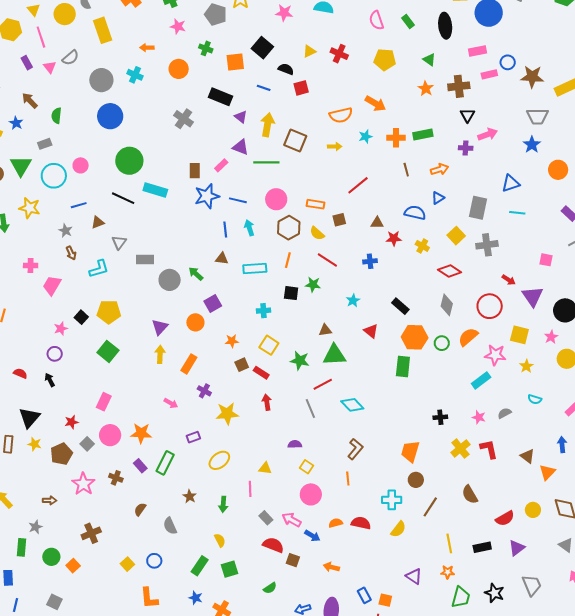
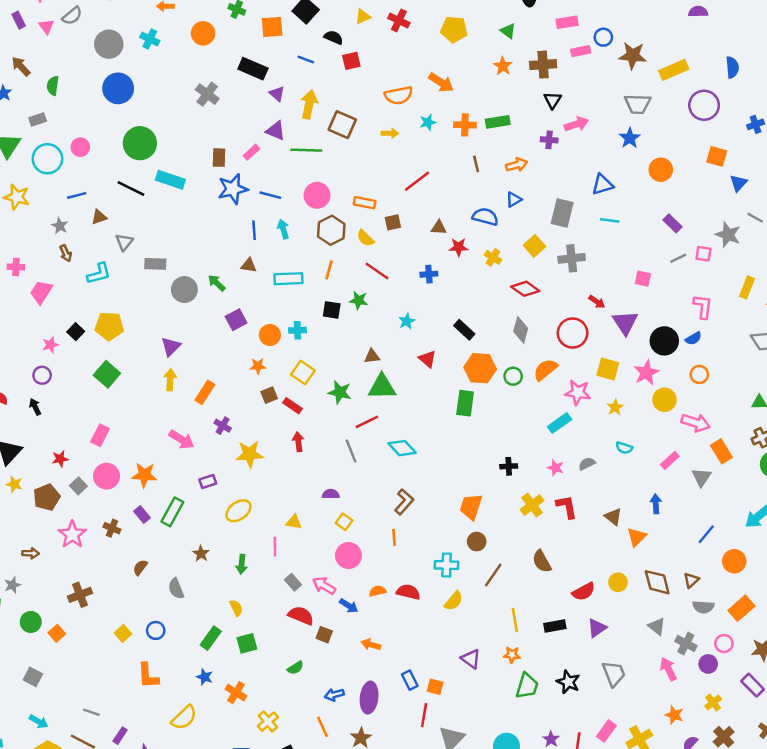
orange circle: (195, 322) -> (270, 335), moved
pink star: (551, 337) -> (646, 373), size x1.5
pink arrow: (171, 403) -> (182, 440), size x1.5

